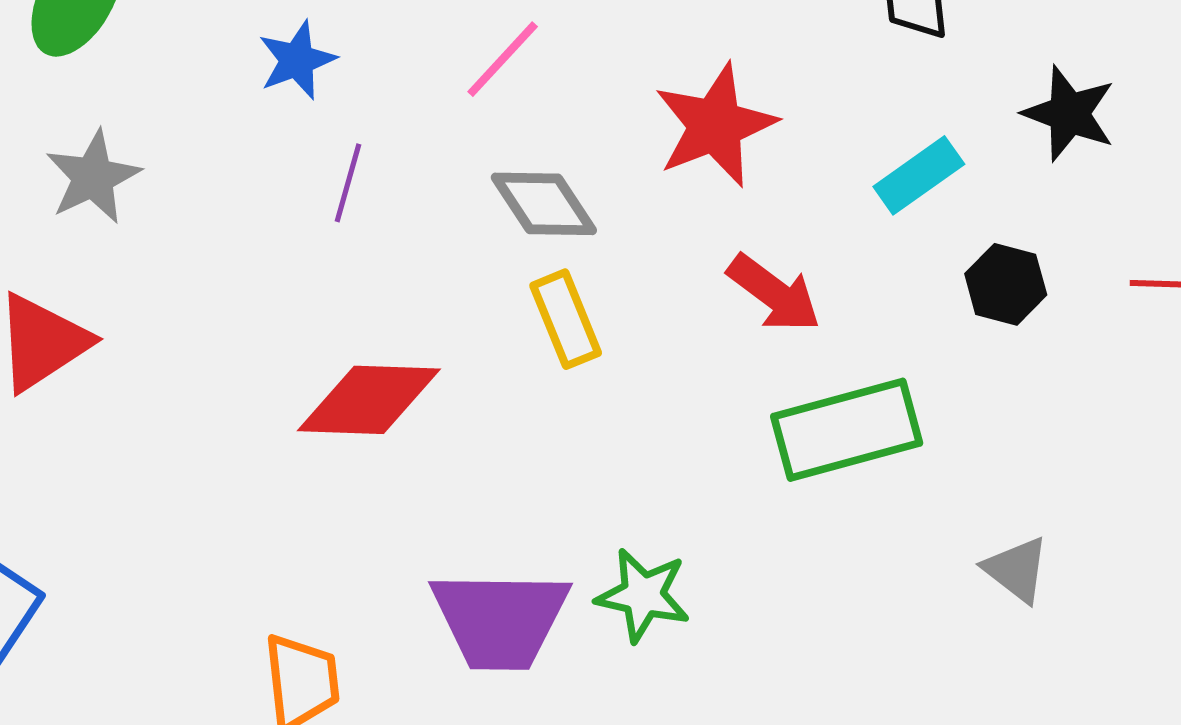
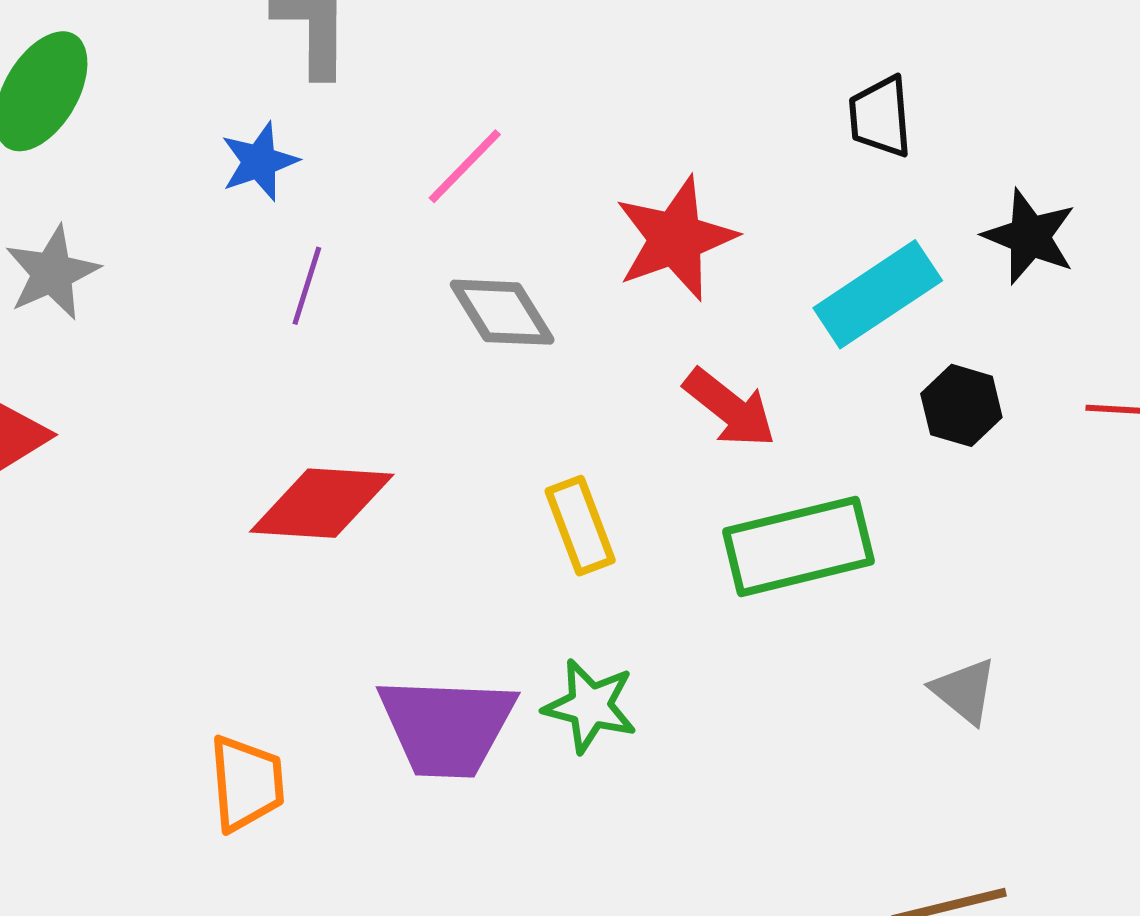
cyan rectangle: (919, 175) -> (878, 294), size x1.4
yellow rectangle: (566, 319) -> (580, 526), moved

